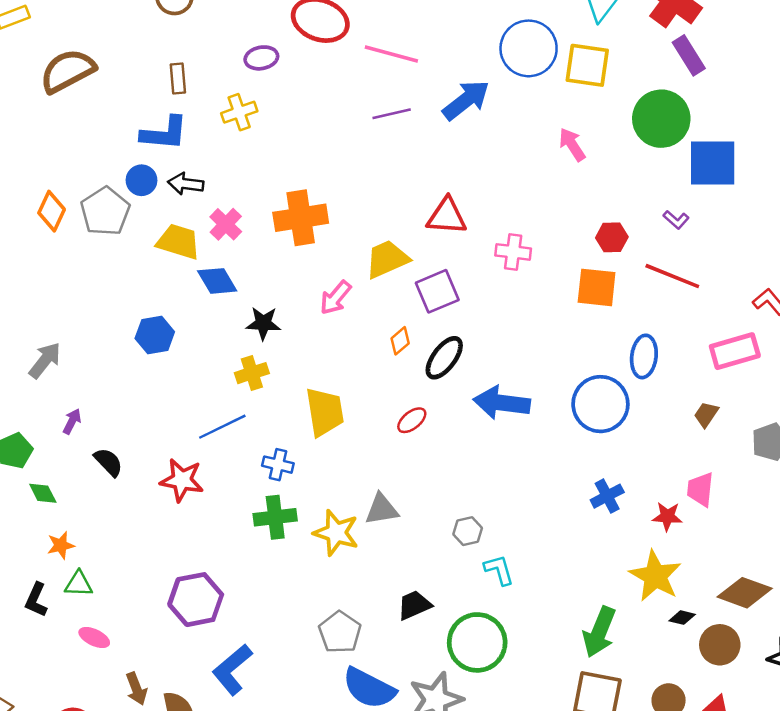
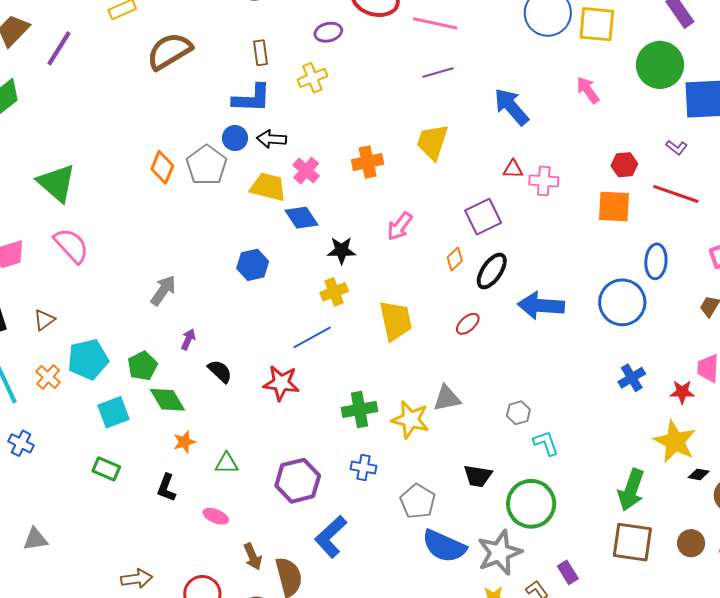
blue arrow: (466, 100) -> (511, 107), moved, turned -90
red triangle: (447, 216) -> (513, 169), moved, size x0.6
orange cross: (301, 218) -> (368, 162), size x0.7
yellow trapezoid: (387, 259) -> (432, 142), moved, turned -45
blue cross: (278, 465) -> (364, 467), moved
green diamond: (43, 493) -> (167, 400), size x1.5
green triangle: (79, 584) -> (227, 463), moved
black trapezoid: (414, 605) -> (478, 476), turned -144

